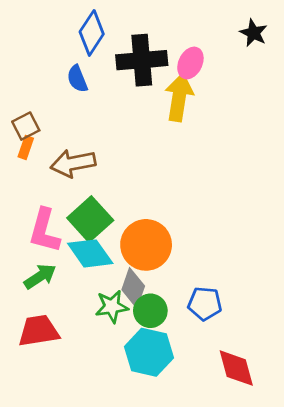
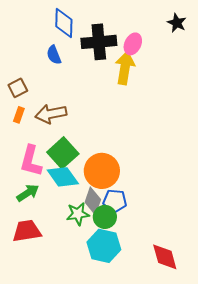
blue diamond: (92, 33) -> (64, 23), turned -32
orange rectangle: (26, 148) -> (19, 115), moved
blue pentagon: (205, 304) -> (115, 201), moved

